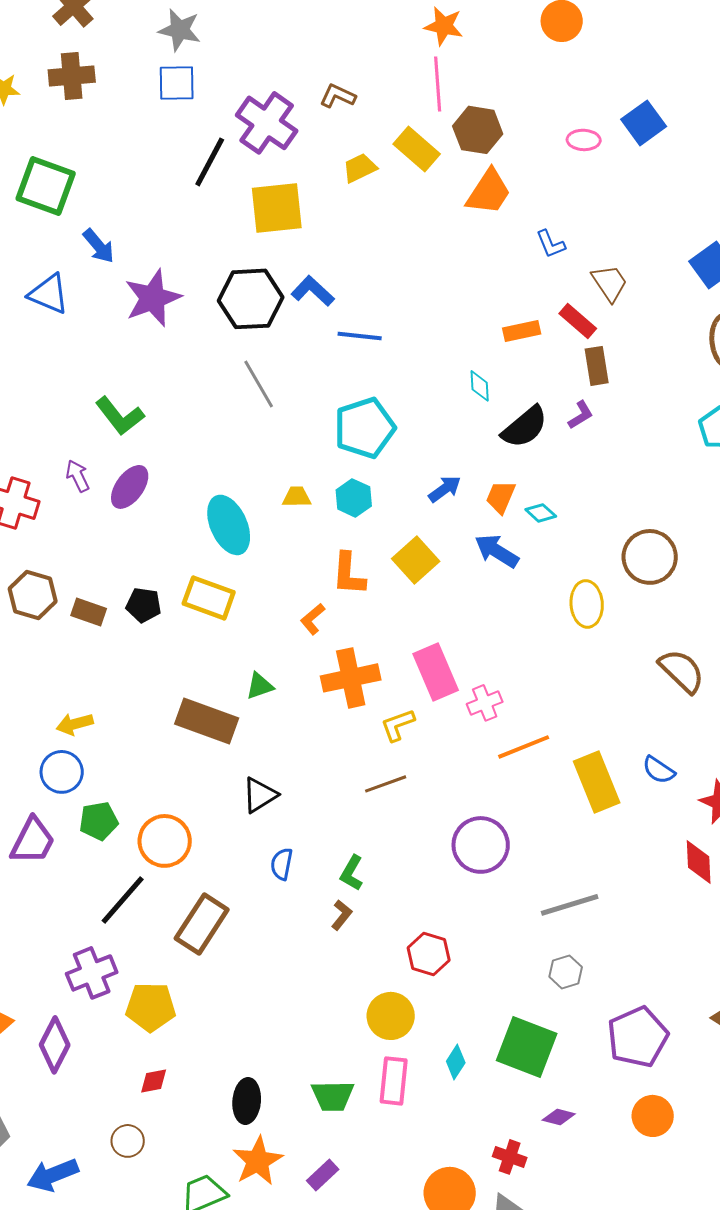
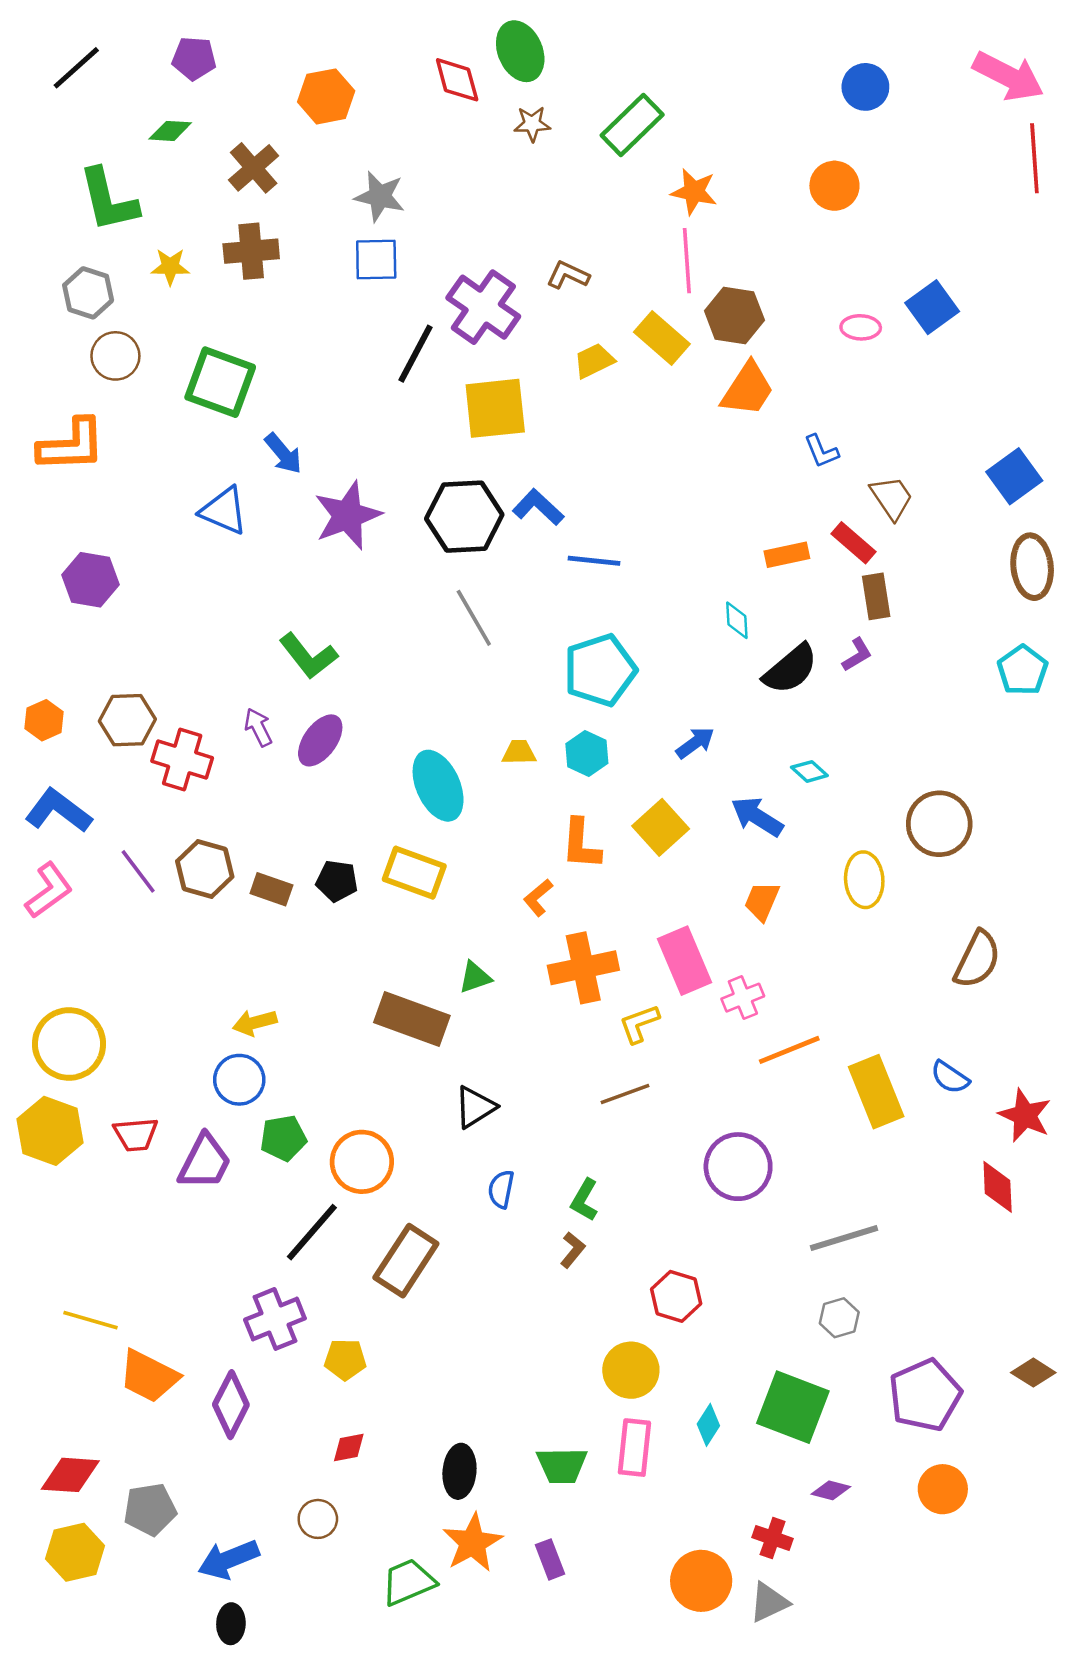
orange trapezoid: (501, 497) -> (762, 901), moved
brown semicircle: (682, 671) -> (977, 959), turned 72
yellow pentagon: (151, 1007) -> (345, 1359), size x0.7
purple rectangle: (323, 1175) -> (550, 1559), turned -68

